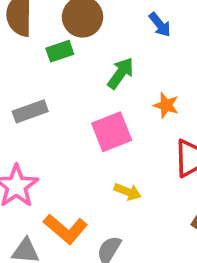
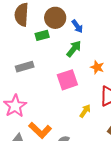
blue arrow: (160, 25) -> (77, 26), moved
yellow arrow: (128, 192) -> (85, 111), moved, turned -80

